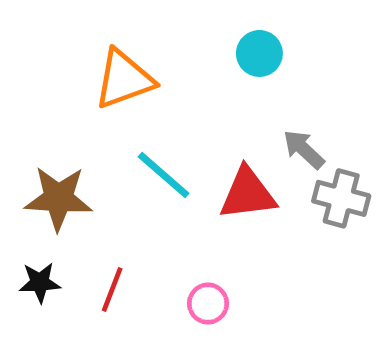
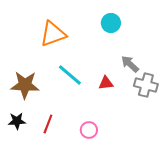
red triangle: (248, 194) -> (106, 83), size x0.6

